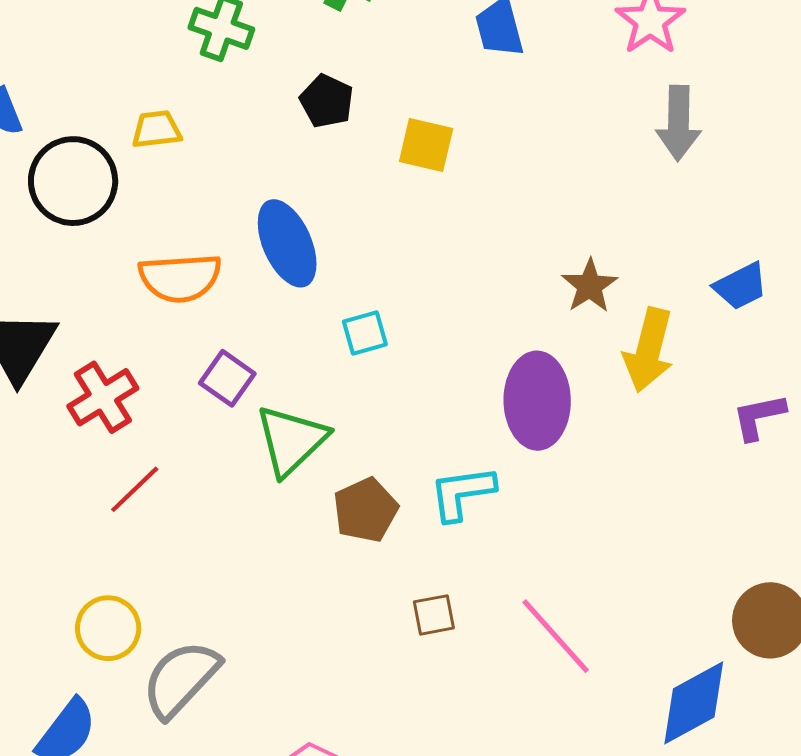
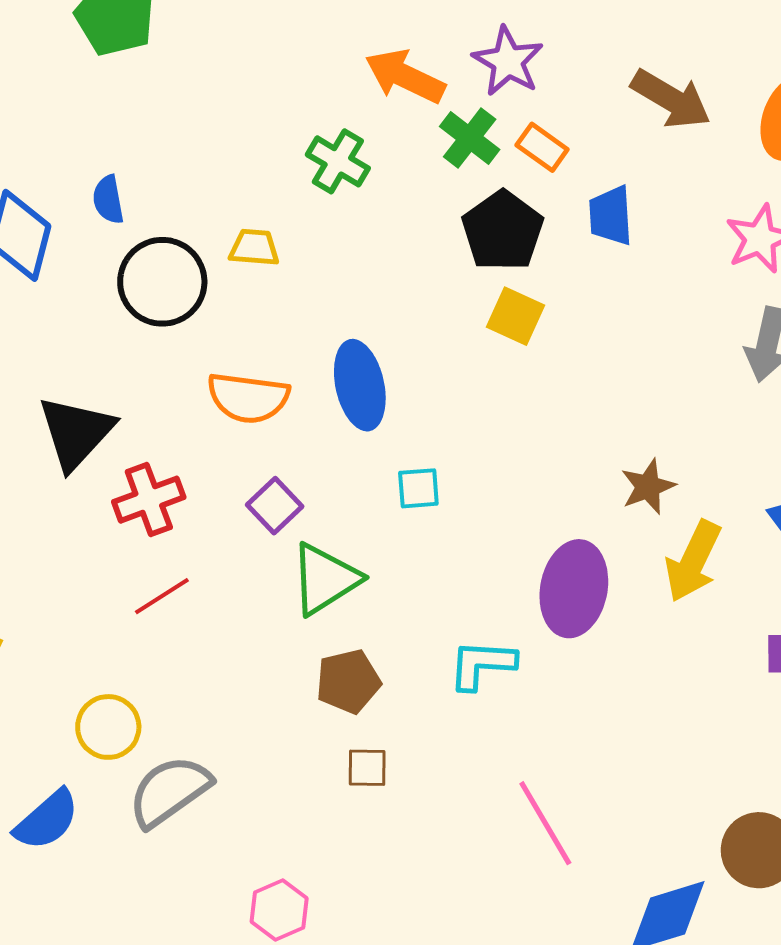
black pentagon: (327, 101) -> (503, 231), moved, size x1.5
brown pentagon: (366, 510) -> (348, 681), moved
brown square: (434, 615) -> (367, 768), moved

